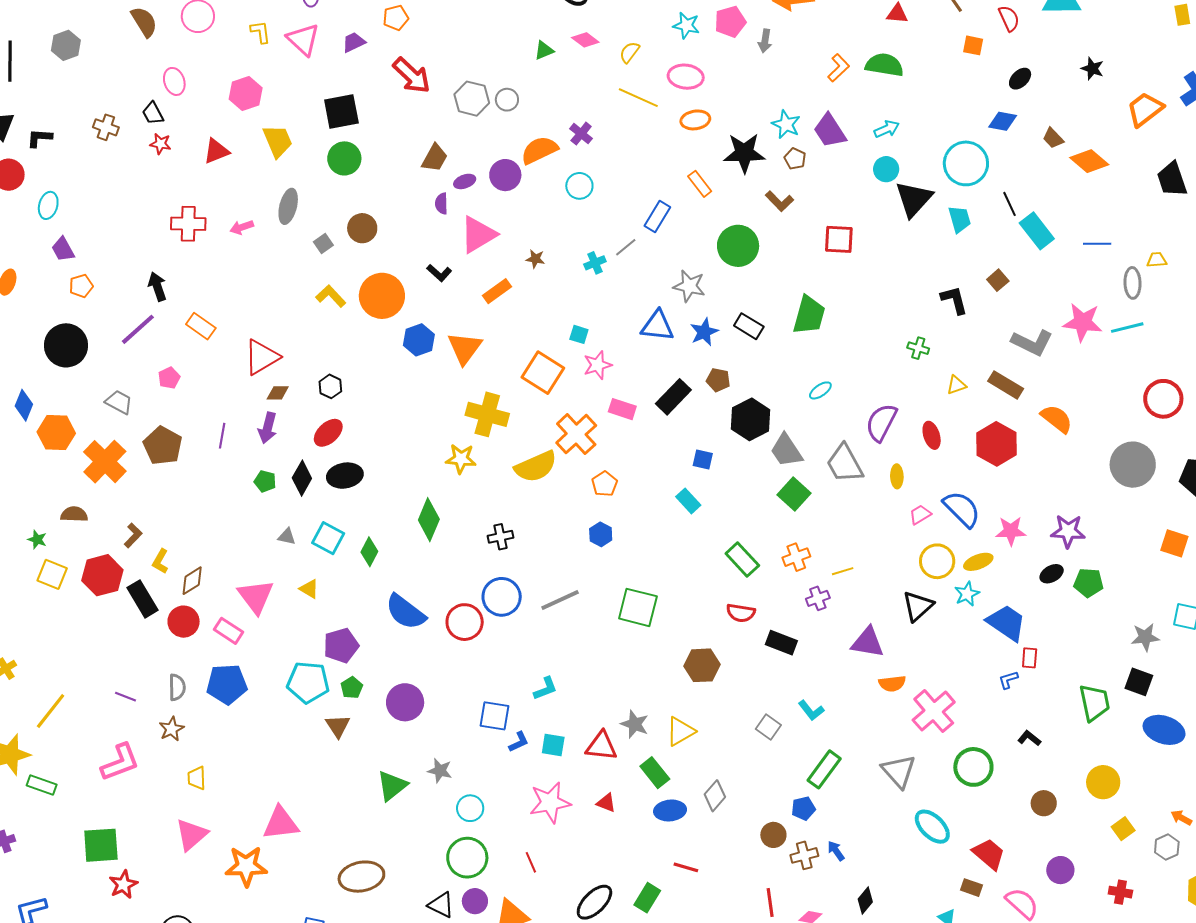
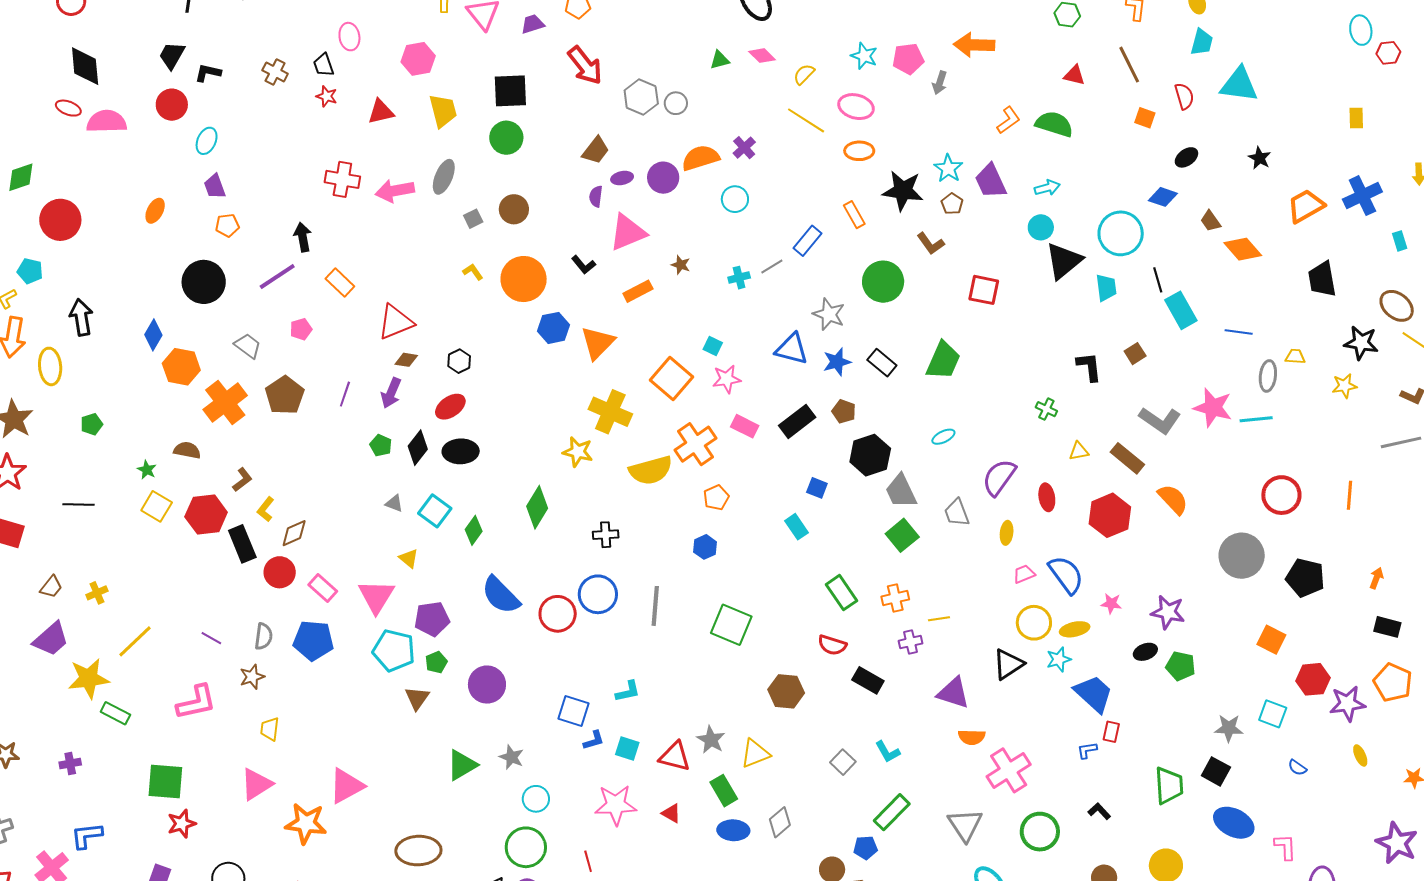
pink arrow: (242, 227) -> (395, 191), size x1.6
yellow L-shape: (331, 296) -> (473, 272), size x0.7
gray trapezoid: (845, 464) -> (957, 513), size x0.7
pink star: (1011, 531) -> (1111, 604), size x0.7
pink triangle: (256, 596) -> (376, 596), moved
gray line: (560, 600) -> (655, 606), turned -69
pink triangle: (281, 823) -> (346, 786), turned -30

